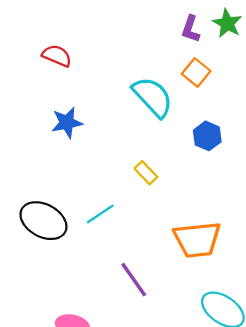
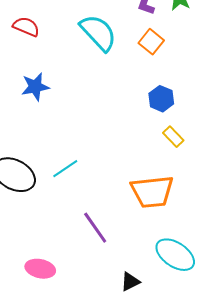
cyan semicircle: (153, 97) -> (98, 33), moved
yellow rectangle: (146, 173) -> (173, 137), moved

